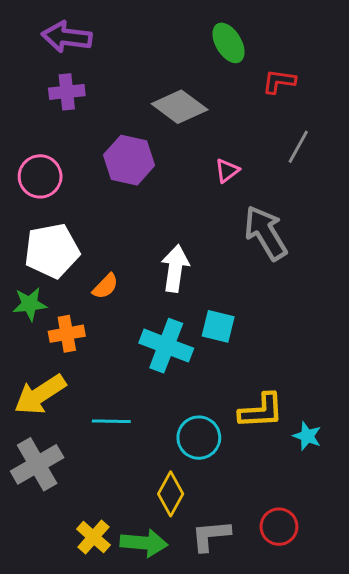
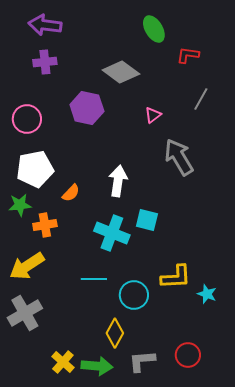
cyan line: (111, 421) -> (94, 279), moved

